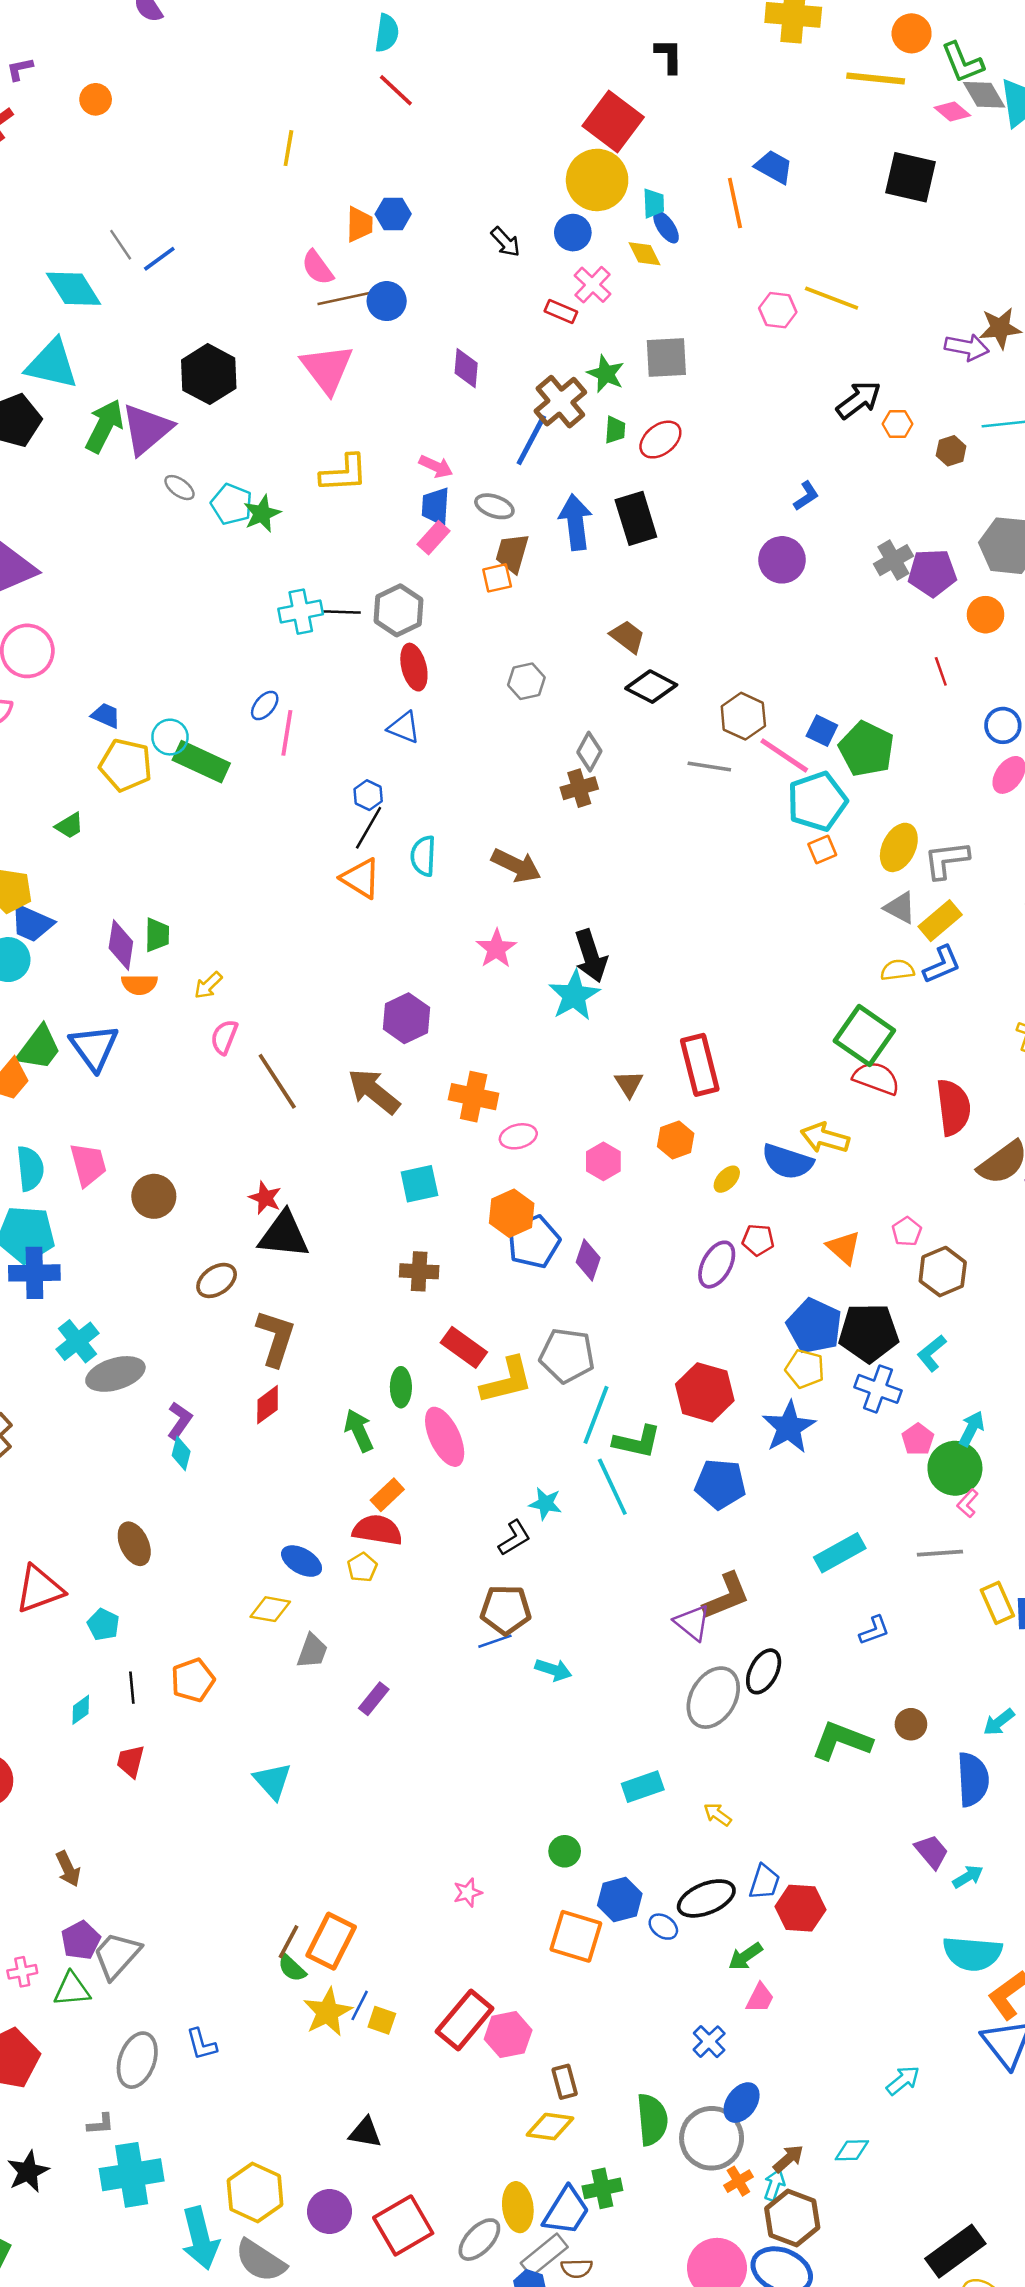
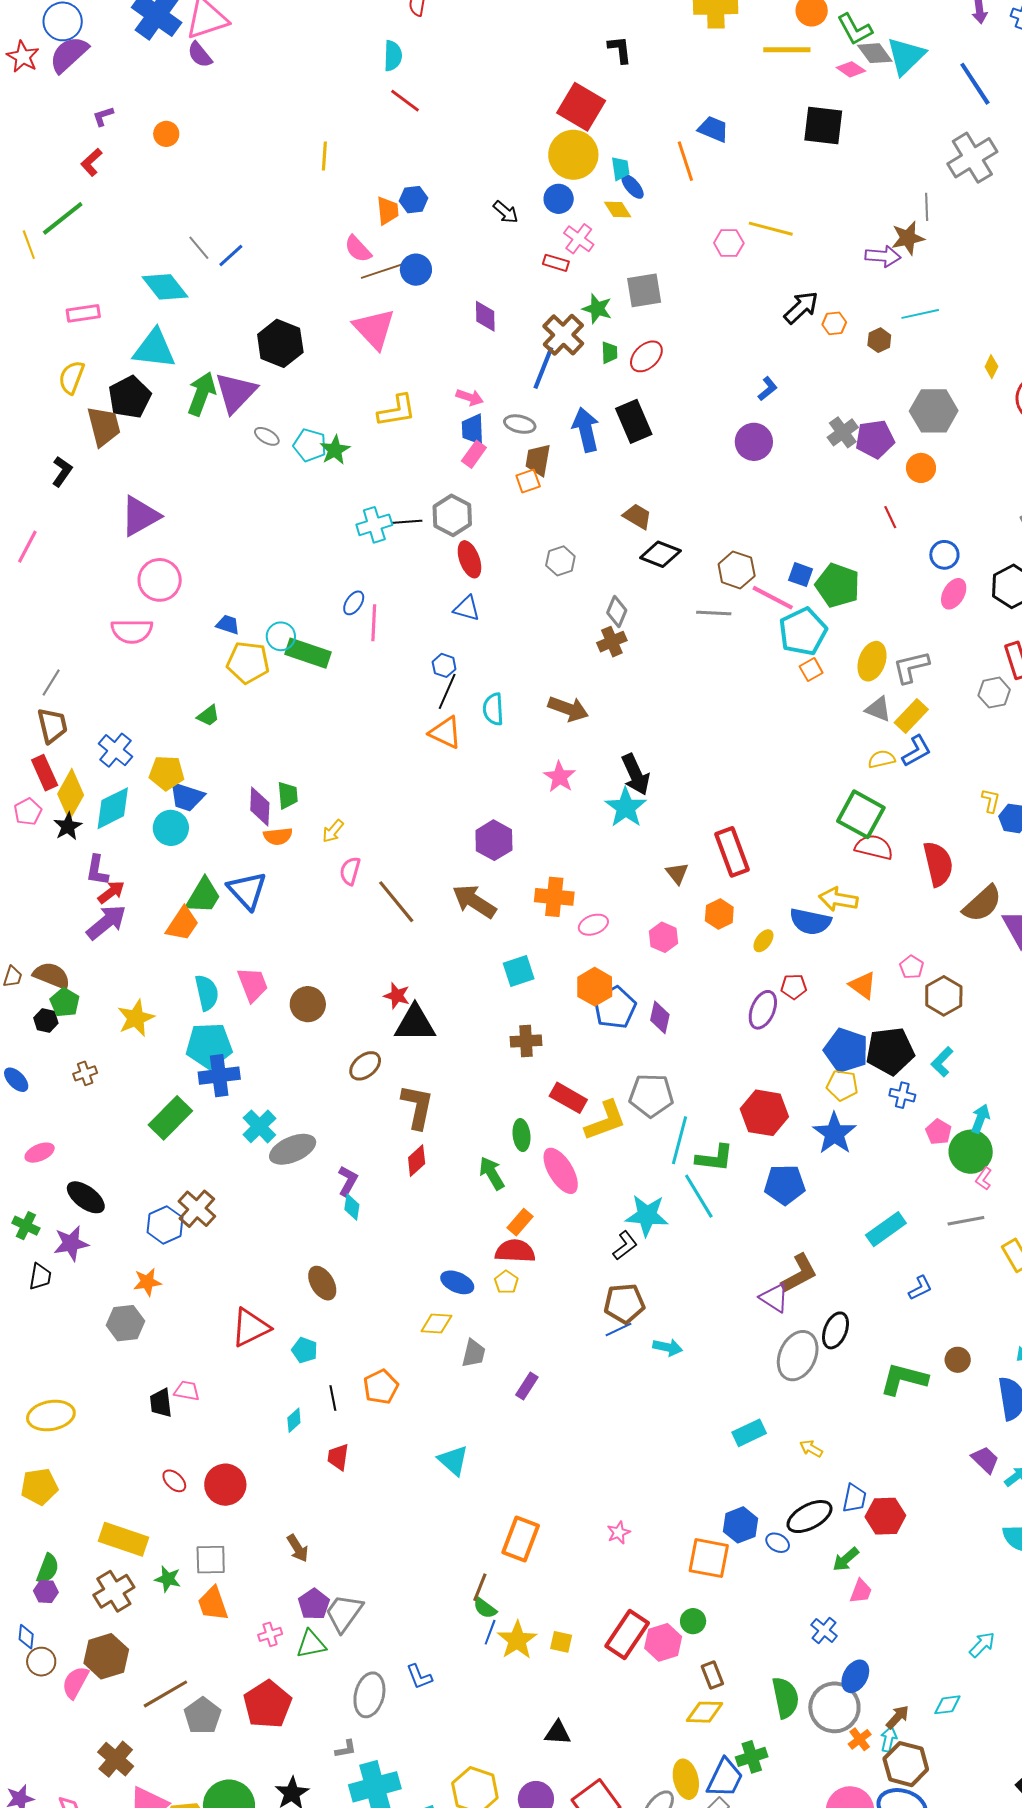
blue cross: (878, 1389) -> (902, 1095), size x0.7
cyan star: (545, 1504) -> (647, 1215), size x1.6
green circle: (565, 1851) -> (693, 1621), moved
orange rectangle: (331, 1941) -> (521, 1539), moved
blue line: (360, 2005) -> (490, 1632), moved

